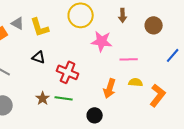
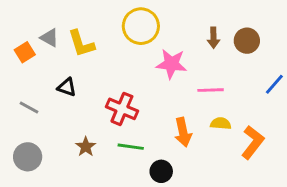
brown arrow: (123, 15) -> (213, 38), moved
black triangle: (39, 57) -> (67, 87), moved
orange arrow: (110, 88) -> (183, 132), turned -30
green line: (64, 98) -> (131, 147), moved

